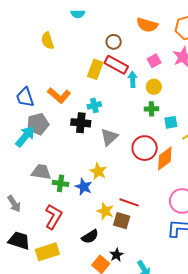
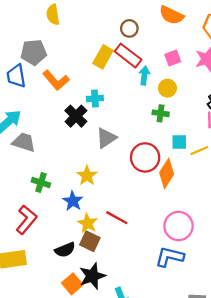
cyan square: (171, 122) -> (179, 142), moved
black cross: (81, 123) -> (76, 116), turned 30
gray pentagon: (38, 124) -> (34, 52), moved
orange diamond: (165, 158) -> (167, 173), turned -30
gray trapezoid: (41, 172) -> (24, 142), moved
blue star: (84, 187) -> (73, 201), moved
brown square: (122, 221) -> (90, 241), moved
black star: (117, 255) -> (92, 276), size x1.6

